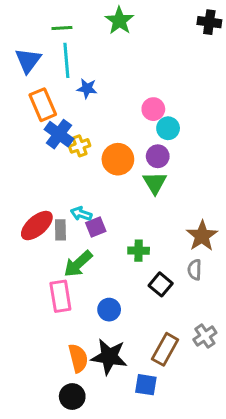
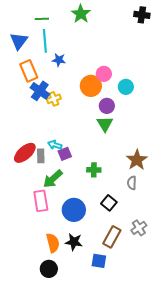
cyan circle: (168, 128) -> (126, 87), moved
orange circle: (118, 159) -> (91, 86), moved
black square: (161, 284) -> (109, 203), moved
blue circle: (109, 310) -> (74, 210), size x1.5
black star: (109, 357) -> (74, 242), size x0.7

